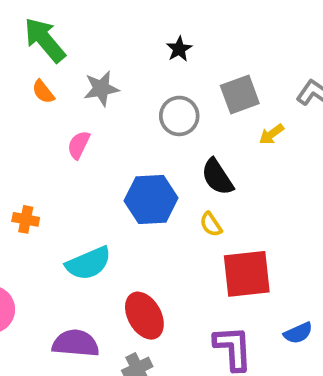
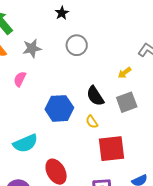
black star: (179, 49) -> (62, 13), moved
gray square: (240, 95) -> (127, 102), moved
gray circle: (179, 116) -> (77, 45), moved

